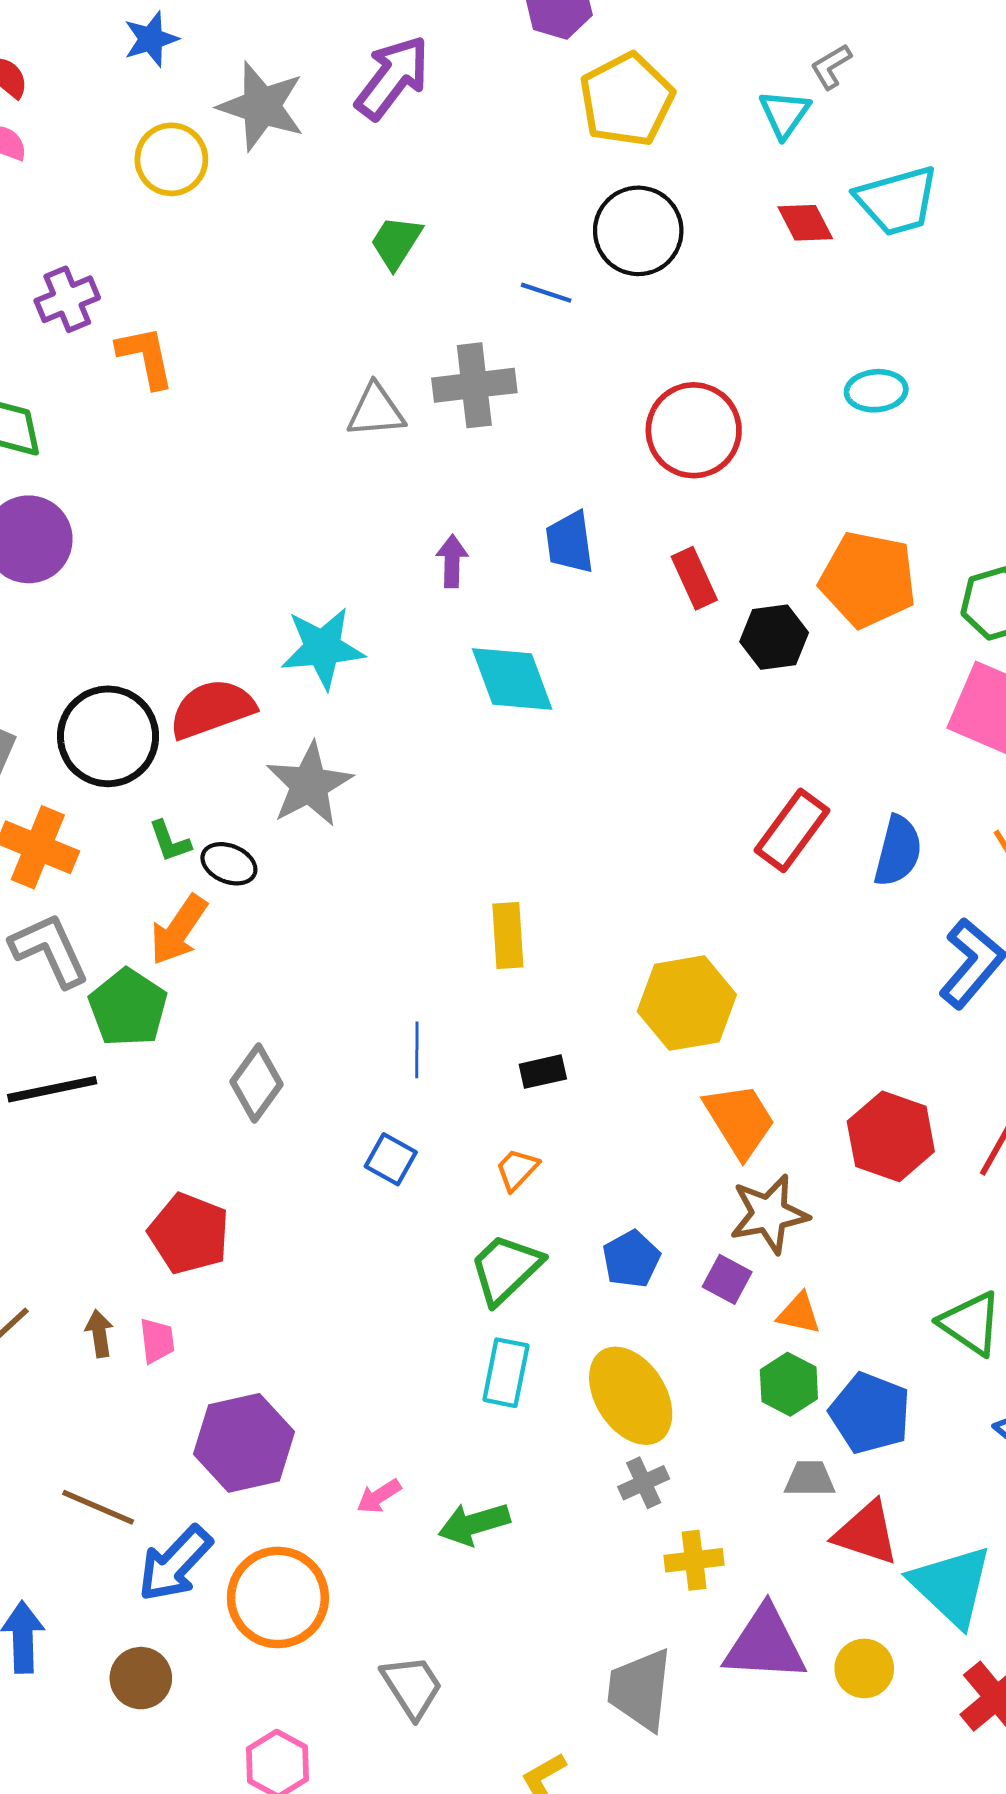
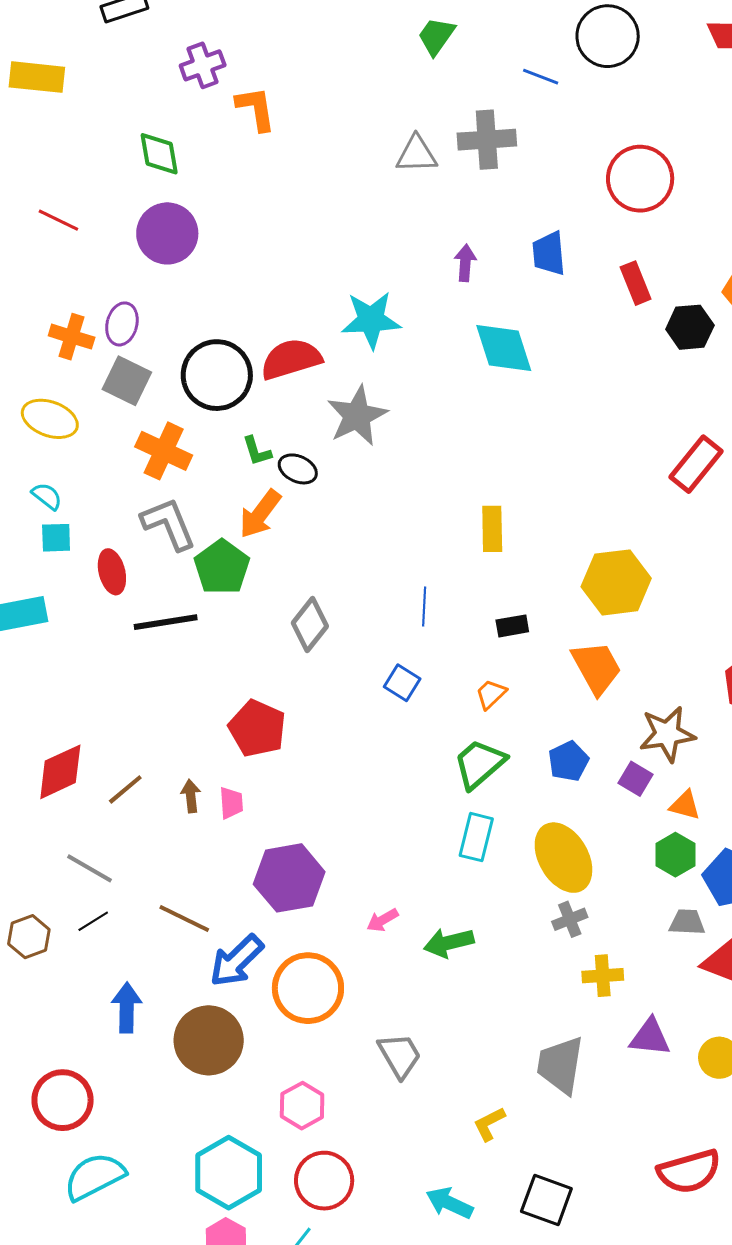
orange trapezoid: (740, 1120) -> (597, 668), moved
purple triangle: (765, 1644) -> (650, 1037), size x0.7
brown circle: (141, 1678) -> (209, 1040), size x1.6

